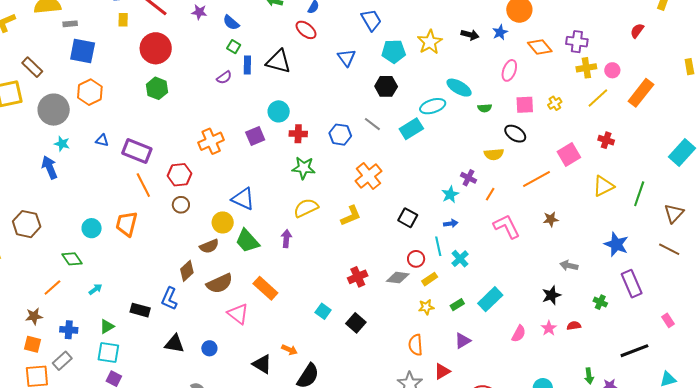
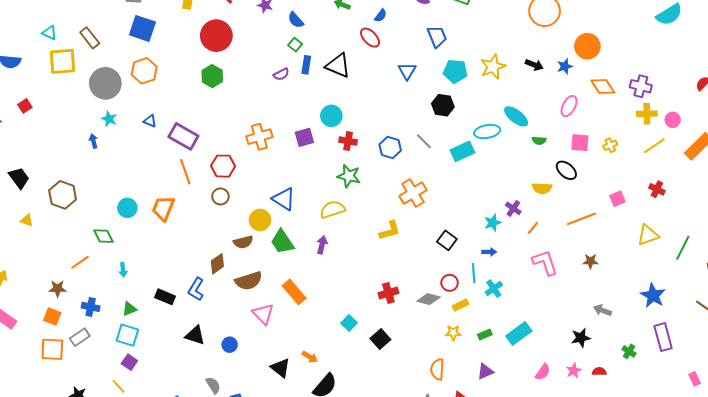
pink square: (569, 155) -> (617, 199), size x0.7
blue arrow: (50, 167) -> (93, 141), size x0.6
yellow semicircle: (306, 208) -> (332, 209), moved
cyan arrow: (95, 289) -> (123, 270), turned 112

